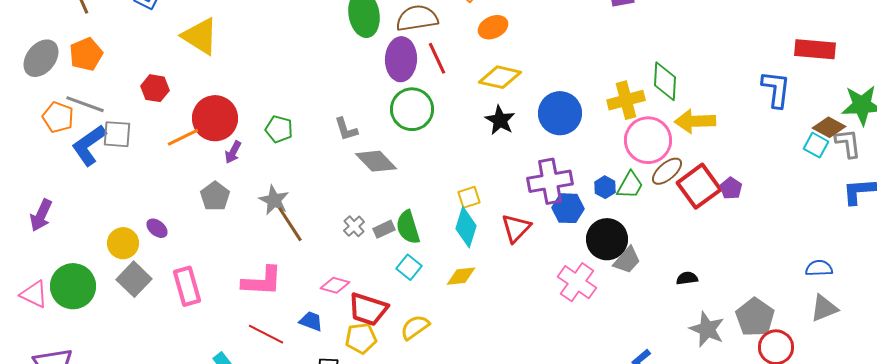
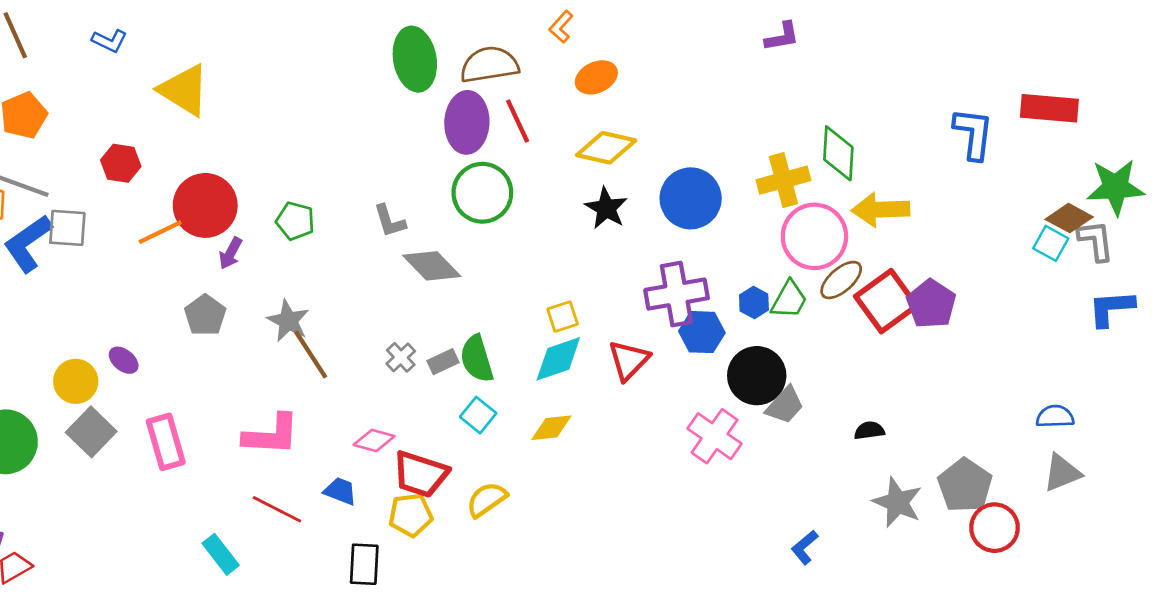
blue L-shape: (776, 89) -> (973, 134), moved
purple pentagon: (731, 188) -> (931, 304), size x1.6
cyan diamond: (466, 227) -> (558, 359), turned 54

